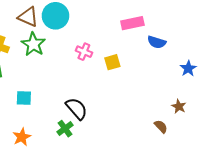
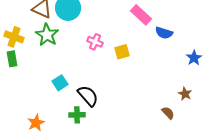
pink rectangle: (132, 23) -> (141, 15), turned 55
cyan square: (24, 98) -> (60, 83), moved, turned -35
green cross: (65, 129) -> (77, 115), turned 35

